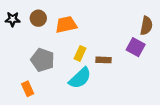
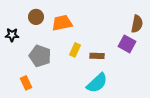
black star: (13, 19) -> (12, 35), moved
cyan semicircle: (80, 78) -> (97, 83), moved

